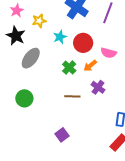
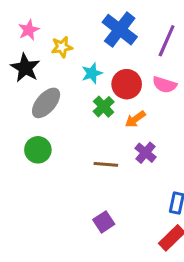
pink semicircle: (109, 53) -> (165, 85), moved
green cross: (69, 68) -> (104, 107), moved
green circle: (24, 98) -> (38, 150), moved
purple square: (62, 135) -> (104, 222), moved

